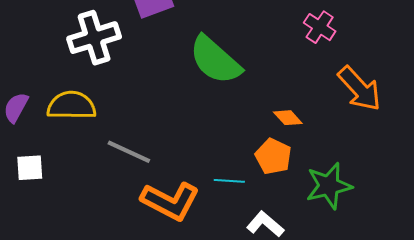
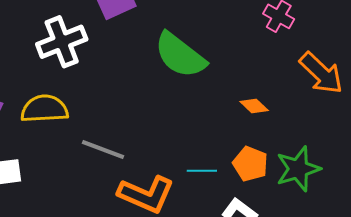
orange pentagon: (273, 156) -> (250, 164), moved

